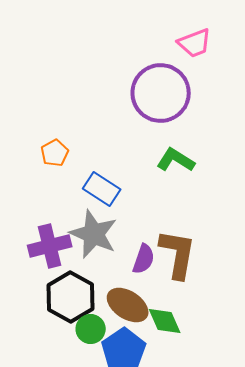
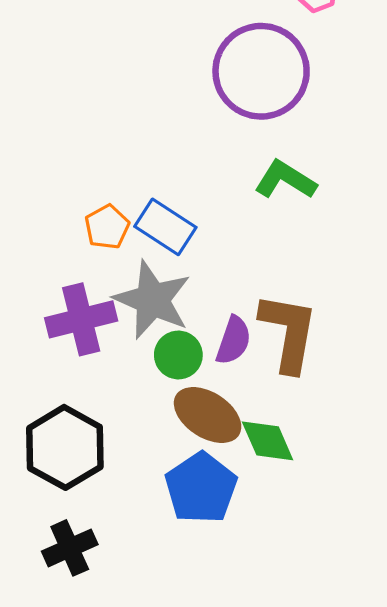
orange pentagon: (55, 153) -> (107, 227), moved
black hexagon: (71, 297) -> (65, 447), moved
green circle: (91, 329) -> (178, 355), moved

